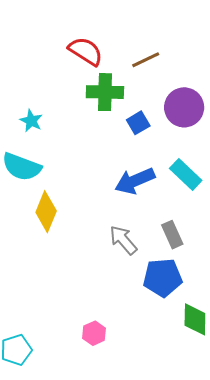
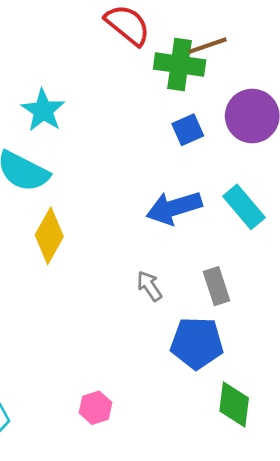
green cross: (105, 92) -> (180, 65), moved
cyan star: (31, 121) -> (43, 110), size x1.4
gray arrow: (123, 240) -> (149, 286), size x0.7

